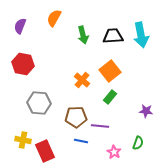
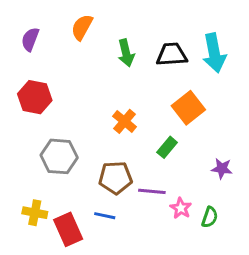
orange square: (110, 71) -> (188, 108), moved
blue line: (81, 141) -> (105, 216), moved
pink star: (114, 152) -> (181, 208), moved

